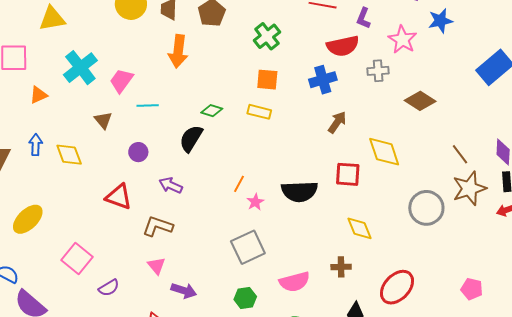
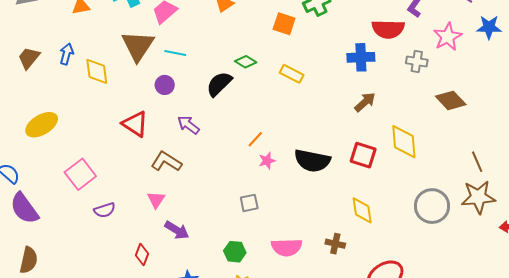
orange square: (267, 80) -> (284, 24), moved
cyan line: (148, 106) -> (175, 53), moved
brown triangle: (103, 120) -> (138, 46), size x1.8
gray square: (248, 247) -> (249, 203), size x0.6

